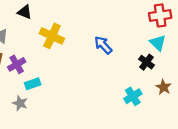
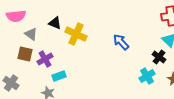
black triangle: (25, 12) -> (55, 23), moved
cyan cross: (133, 96) -> (147, 76), moved

